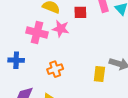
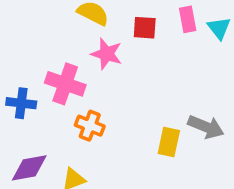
pink cross: (37, 33) -> (65, 84), moved
orange cross: (55, 69) -> (90, 126), turned 35

